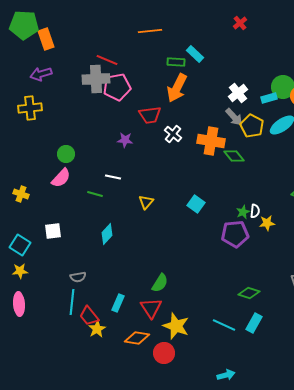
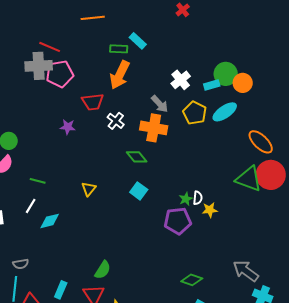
gray arrow: (234, 117) -> (160, 104), moved
green diamond: (234, 156) -> (137, 157), moved
white line: (113, 177) -> (31, 206), moved, turned -70
cyan diamond: (107, 234) -> (50, 221), turned 35

